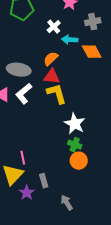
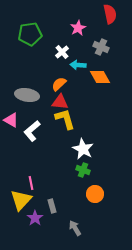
gray cross: (93, 22) -> (101, 47), turned 35
white L-shape: (24, 94) -> (32, 131), moved
orange circle: (79, 161) -> (95, 194), moved

